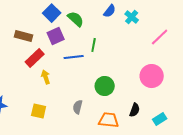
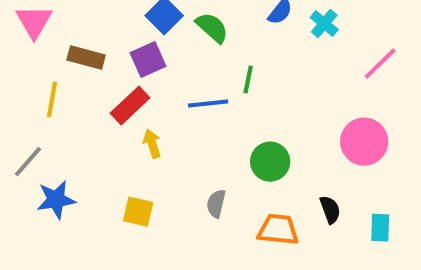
brown rectangle: (24, 36) -> (86, 58), moved
purple square: (56, 36) -> (148, 60), moved
black semicircle: (135, 110) -> (330, 210), turned -40
cyan rectangle: (160, 119) -> (380, 228), turned -56

